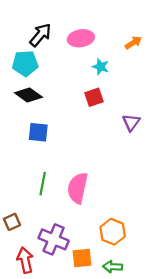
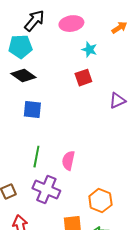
purple triangle: (131, 122) -> (117, 101), turned 30
pink semicircle: (78, 188) -> (68, 161), size x0.7
purple cross: (54, 239) -> (46, 190), moved

